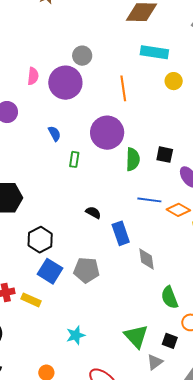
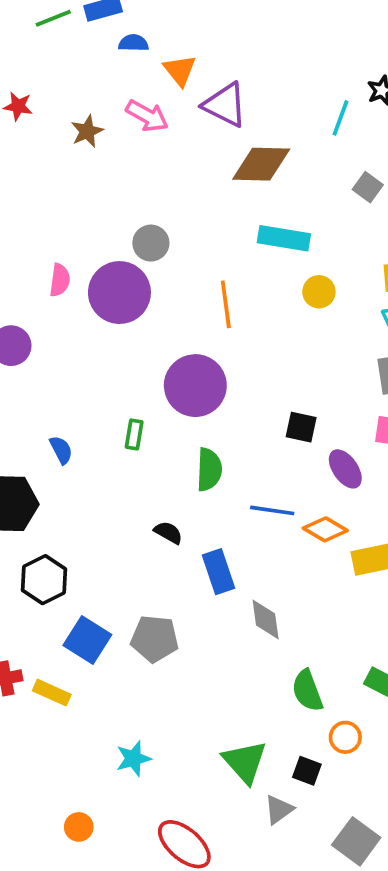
blue semicircle: (54, 134) -> (61, 450), moved
green semicircle: (133, 159) -> (209, 470), moved
black hexagon: (40, 240) -> (44, 580), moved

